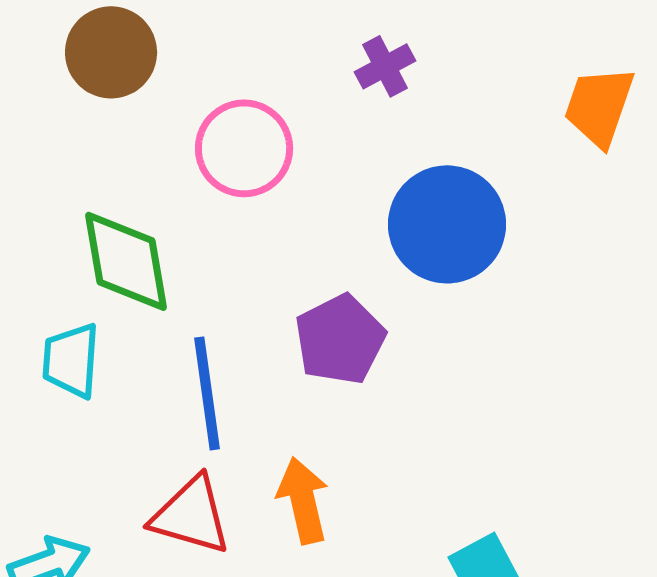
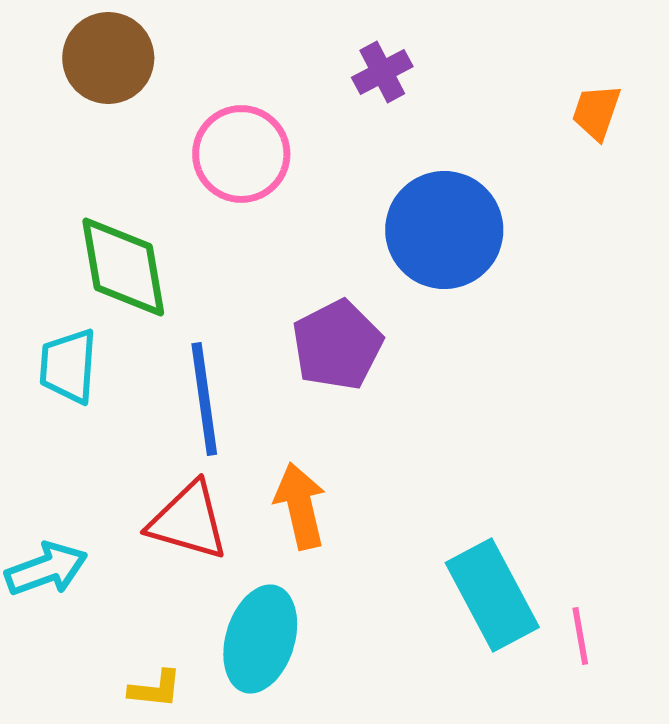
orange trapezoid: (599, 106) -> (596, 112), size x0.7

